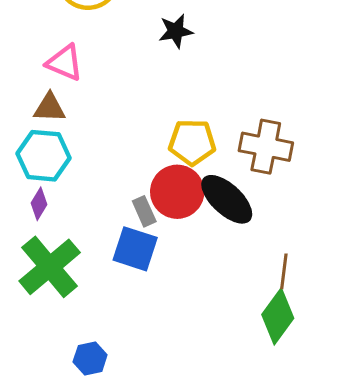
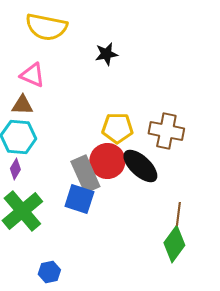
gray rectangle: (144, 211) -> (85, 174), size x1.8

